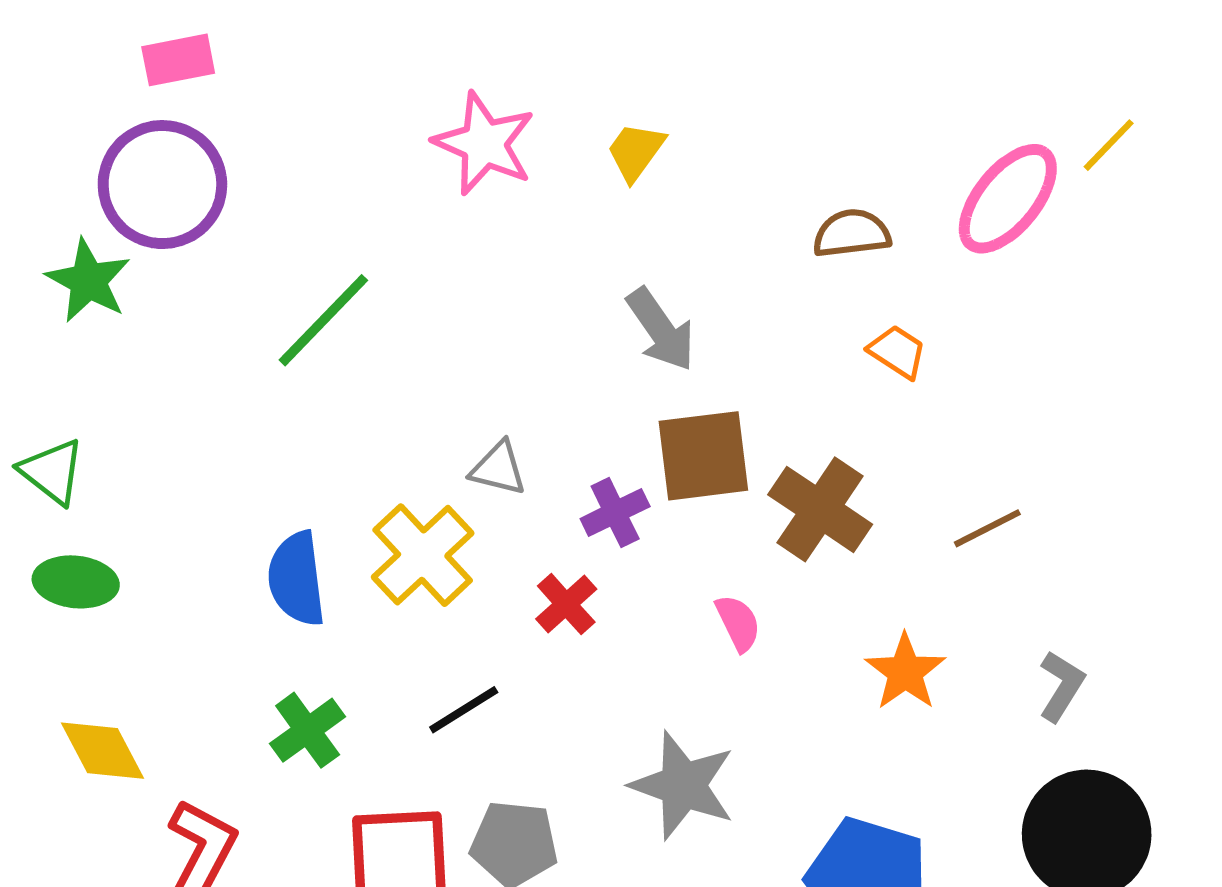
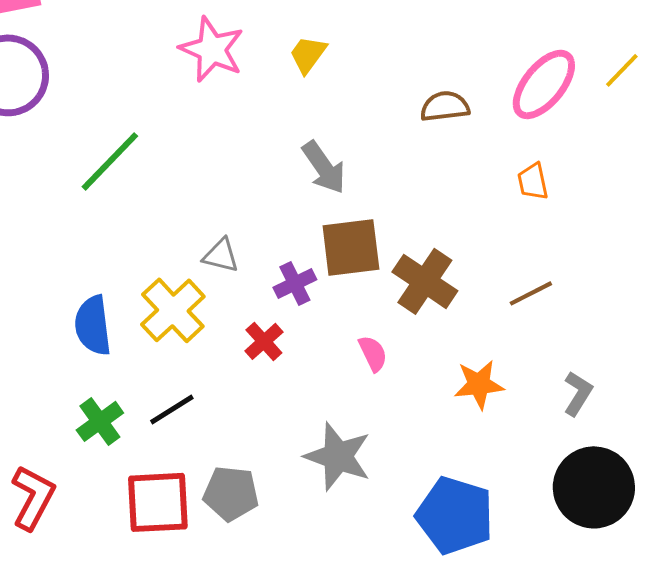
yellow line: (1109, 145) -> (622, 70), moved
orange trapezoid: (897, 352) -> (533, 181), moved, turned -135
orange star: (905, 672) -> (479, 384), turned 30
black line: (464, 710) -> (172, 409), moved

